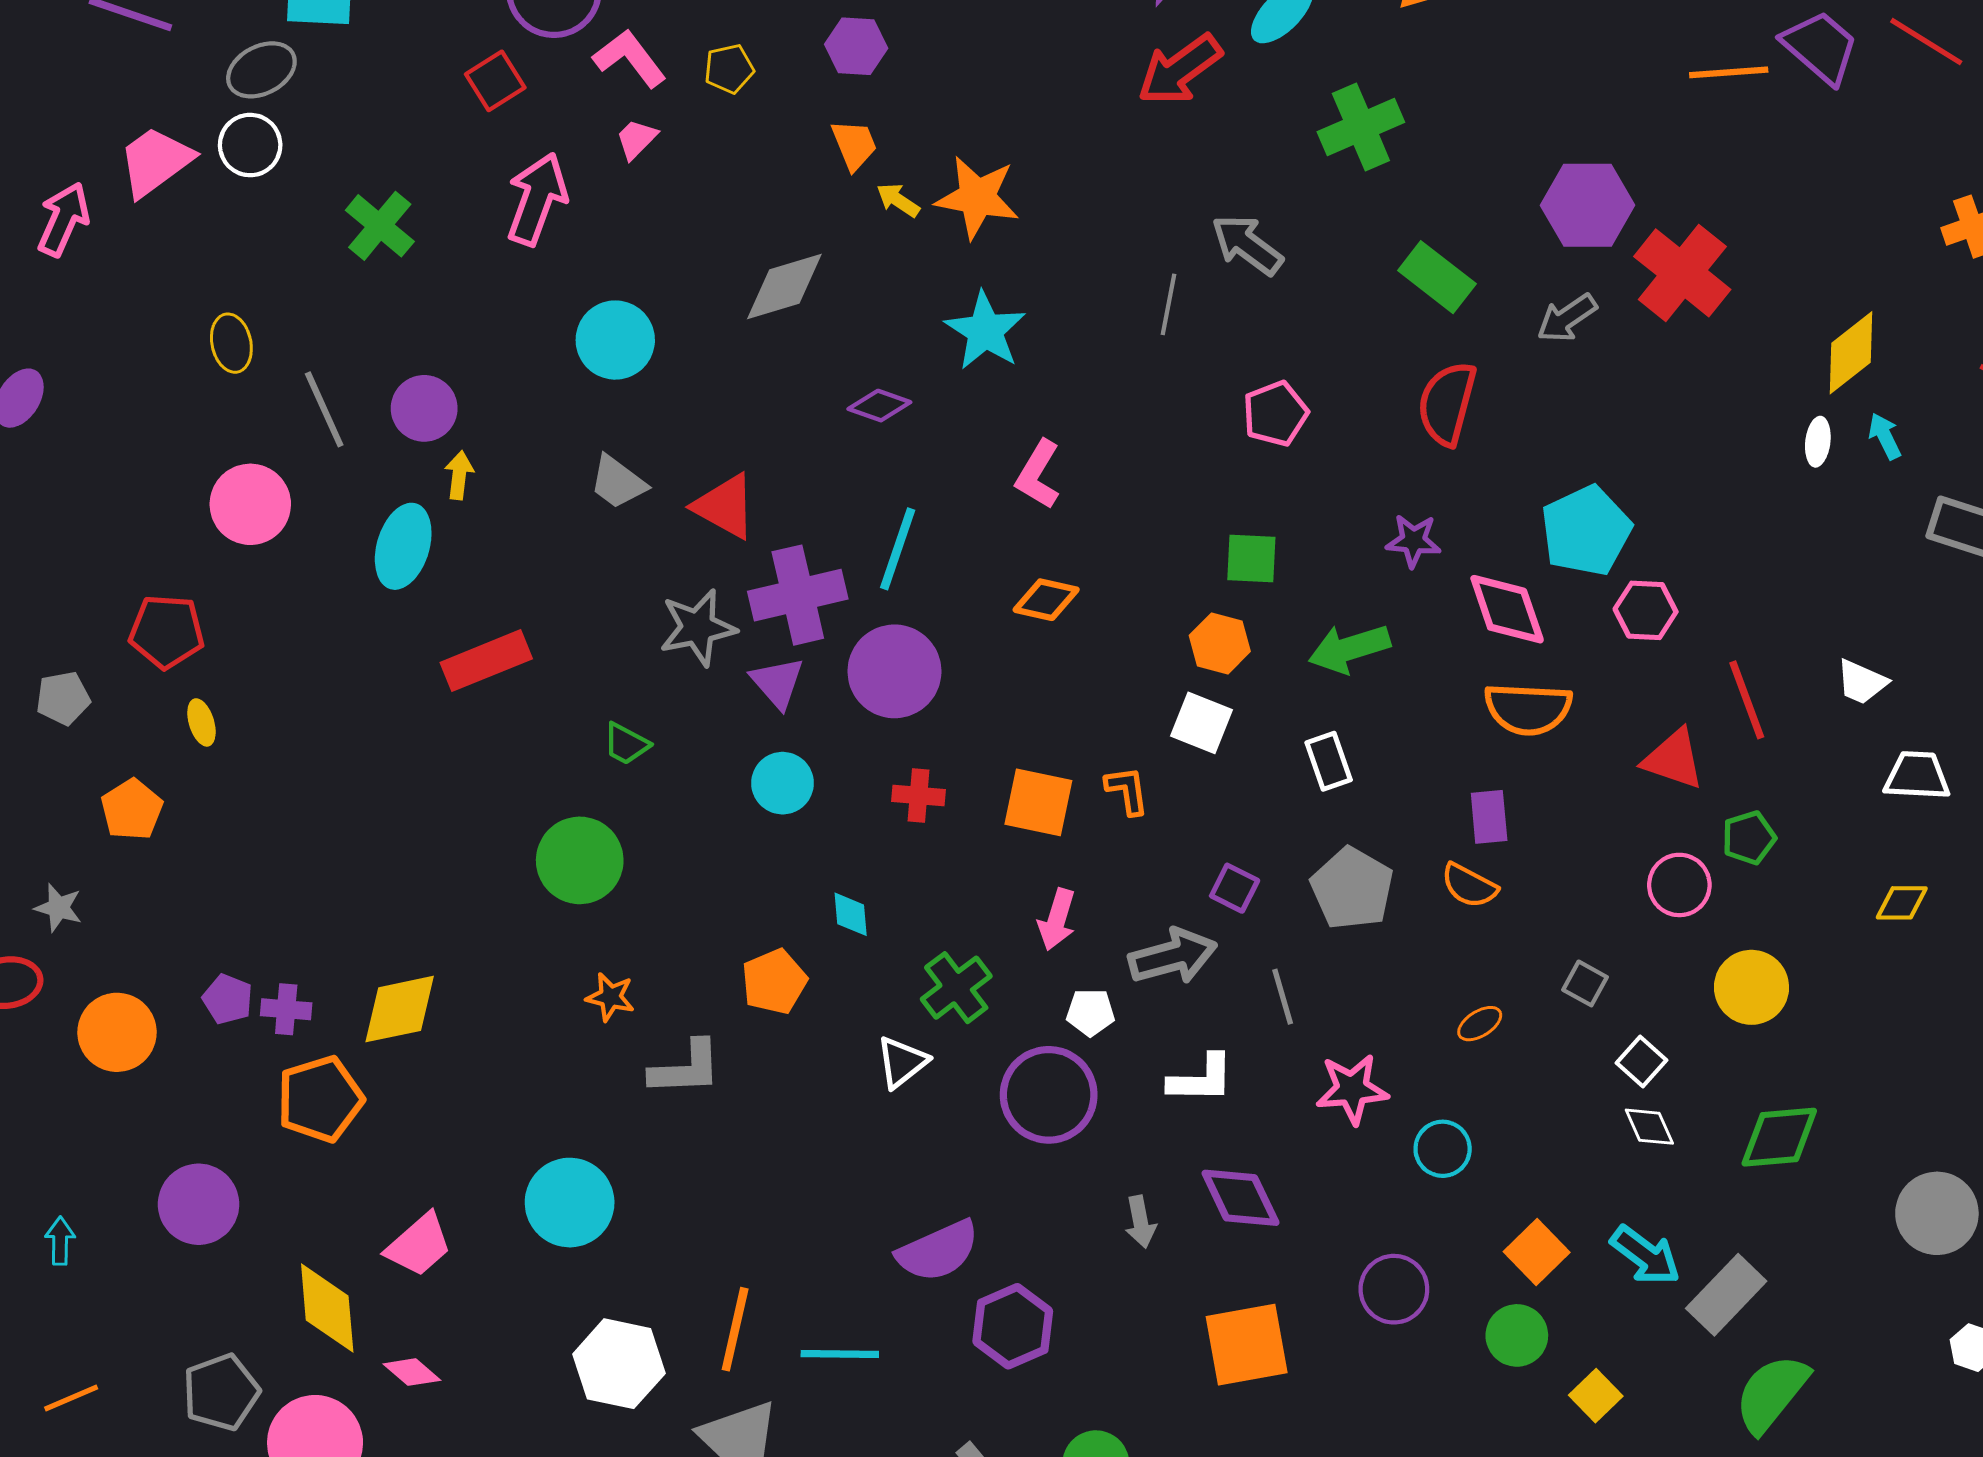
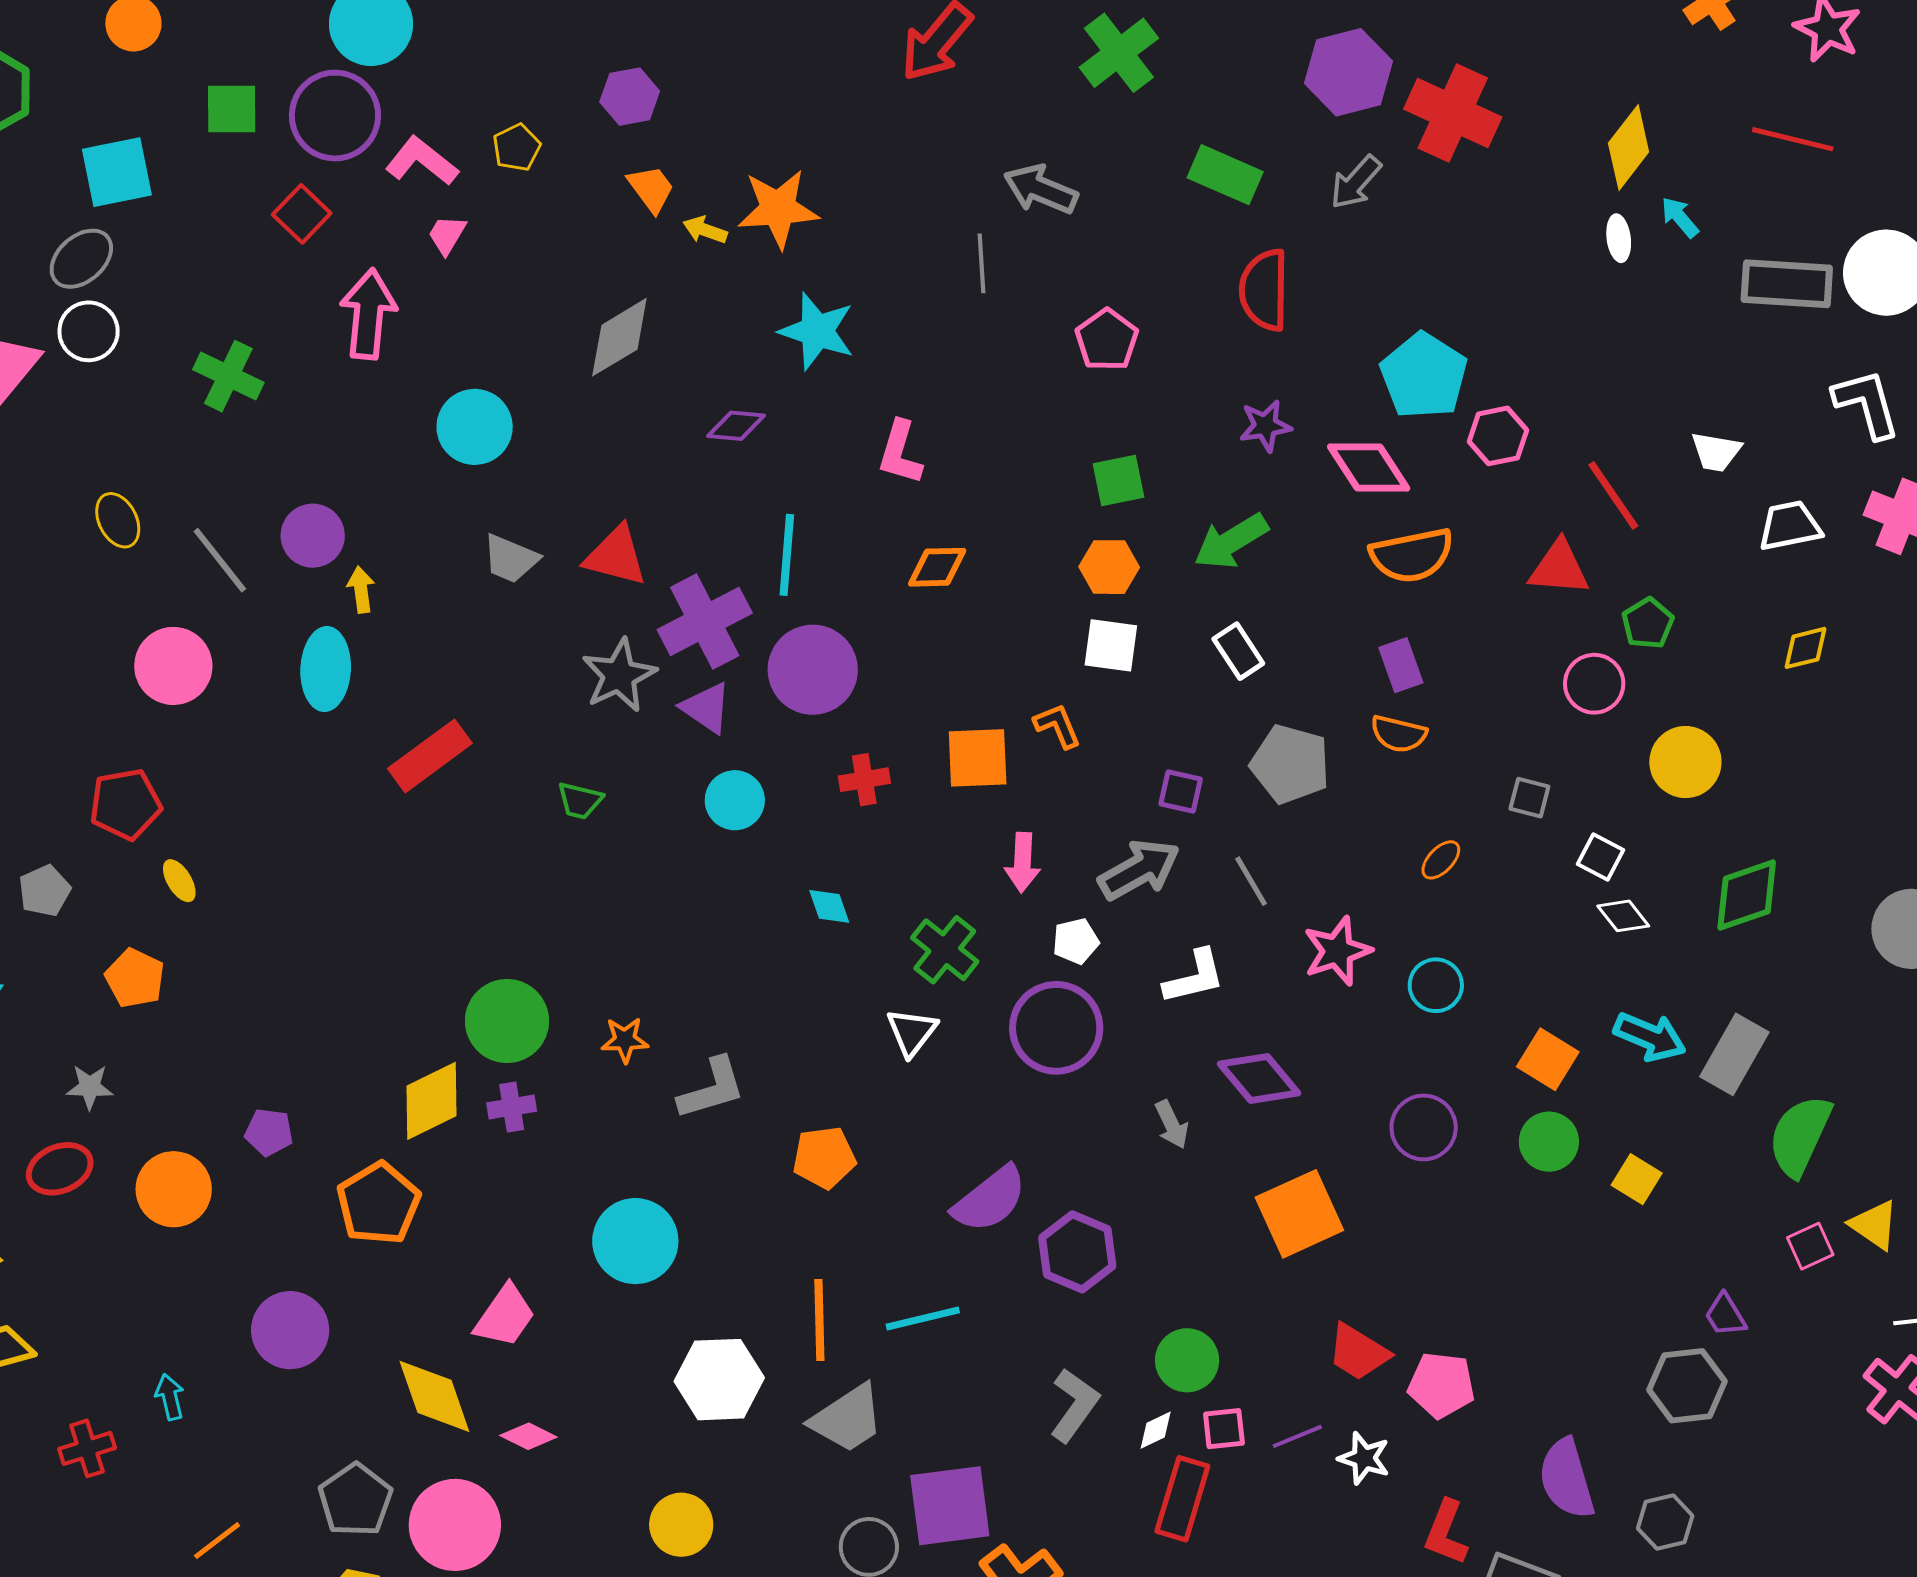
green circle: (580, 860) -> (507, 1021), moved
orange pentagon: (774, 982) -> (824, 1157), moved, turned 30
purple cross: (286, 1009) -> (512, 1107), moved

